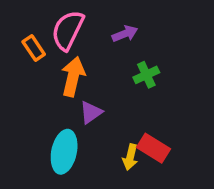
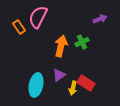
purple arrow: (125, 34) -> (100, 19), moved
orange arrow: (73, 77) -> (61, 46), moved
purple triangle: (91, 112) -> (59, 75), moved

